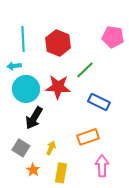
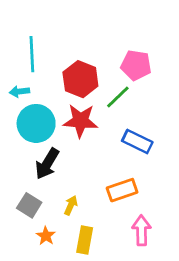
pink pentagon: (113, 37) -> (136, 65), moved
red hexagon: (58, 43) -> (80, 79), moved

